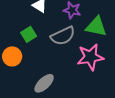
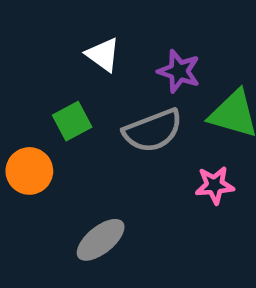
pink star: (90, 57) -> (215, 185), size x0.6

